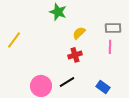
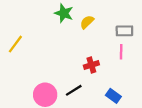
yellow semicircle: (79, 33) -> (87, 22), moved
red cross: (75, 55) -> (91, 65), moved

